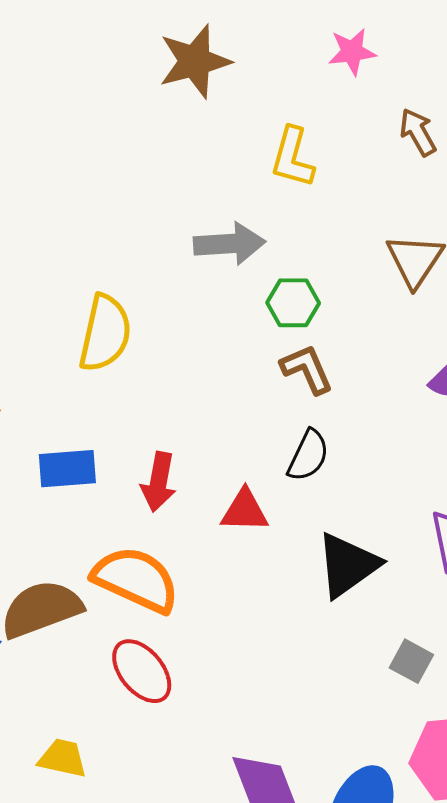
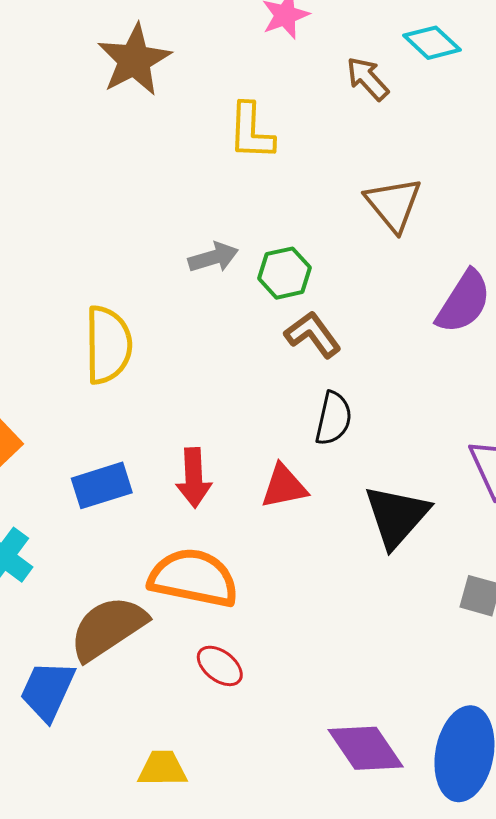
gray arrow: (230, 244) -> (213, 257), moved, size x0.7
red ellipse: (142, 671) -> (220, 666), size x0.7

